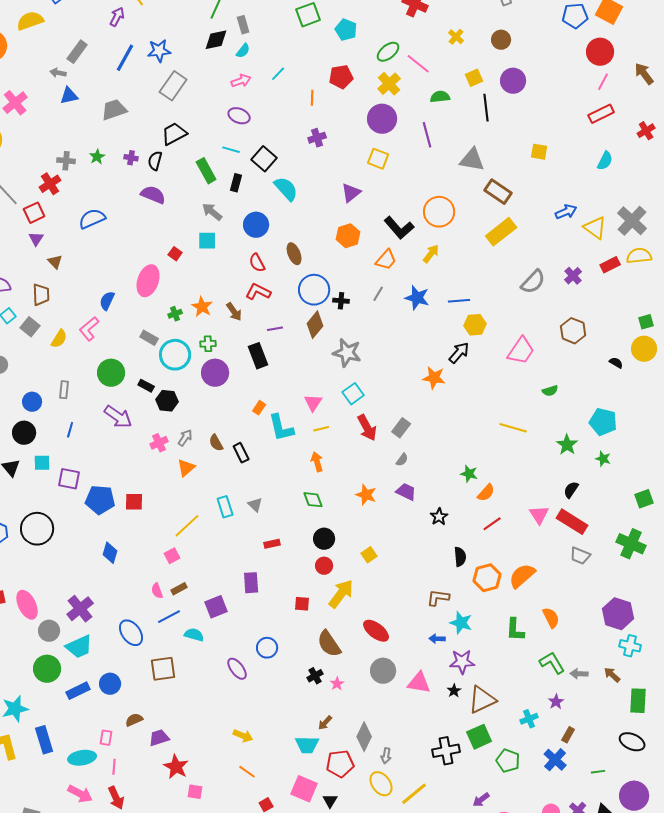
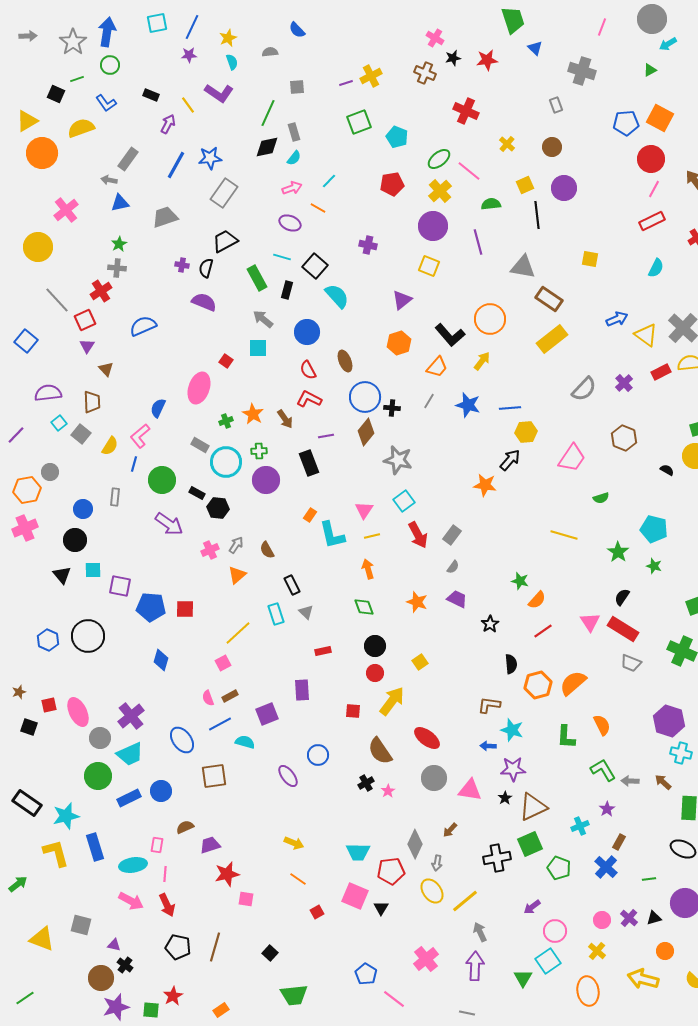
orange line: (312, 98) -> (318, 208), moved, turned -63
purple cross: (317, 138) -> (368, 245), turned 30
green star: (97, 157) -> (119, 244), moved
blue line: (70, 430) -> (134, 464), moved
black rectangle: (241, 453) -> (292, 585), moved
brown arrow: (325, 723) -> (450, 830), moved
red star: (176, 767) -> (227, 874), turned 30

